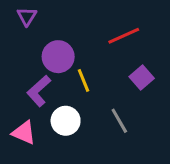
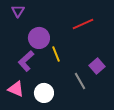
purple square: (142, 78) -> (97, 66), moved
white circle: (66, 121) -> (44, 93), moved

